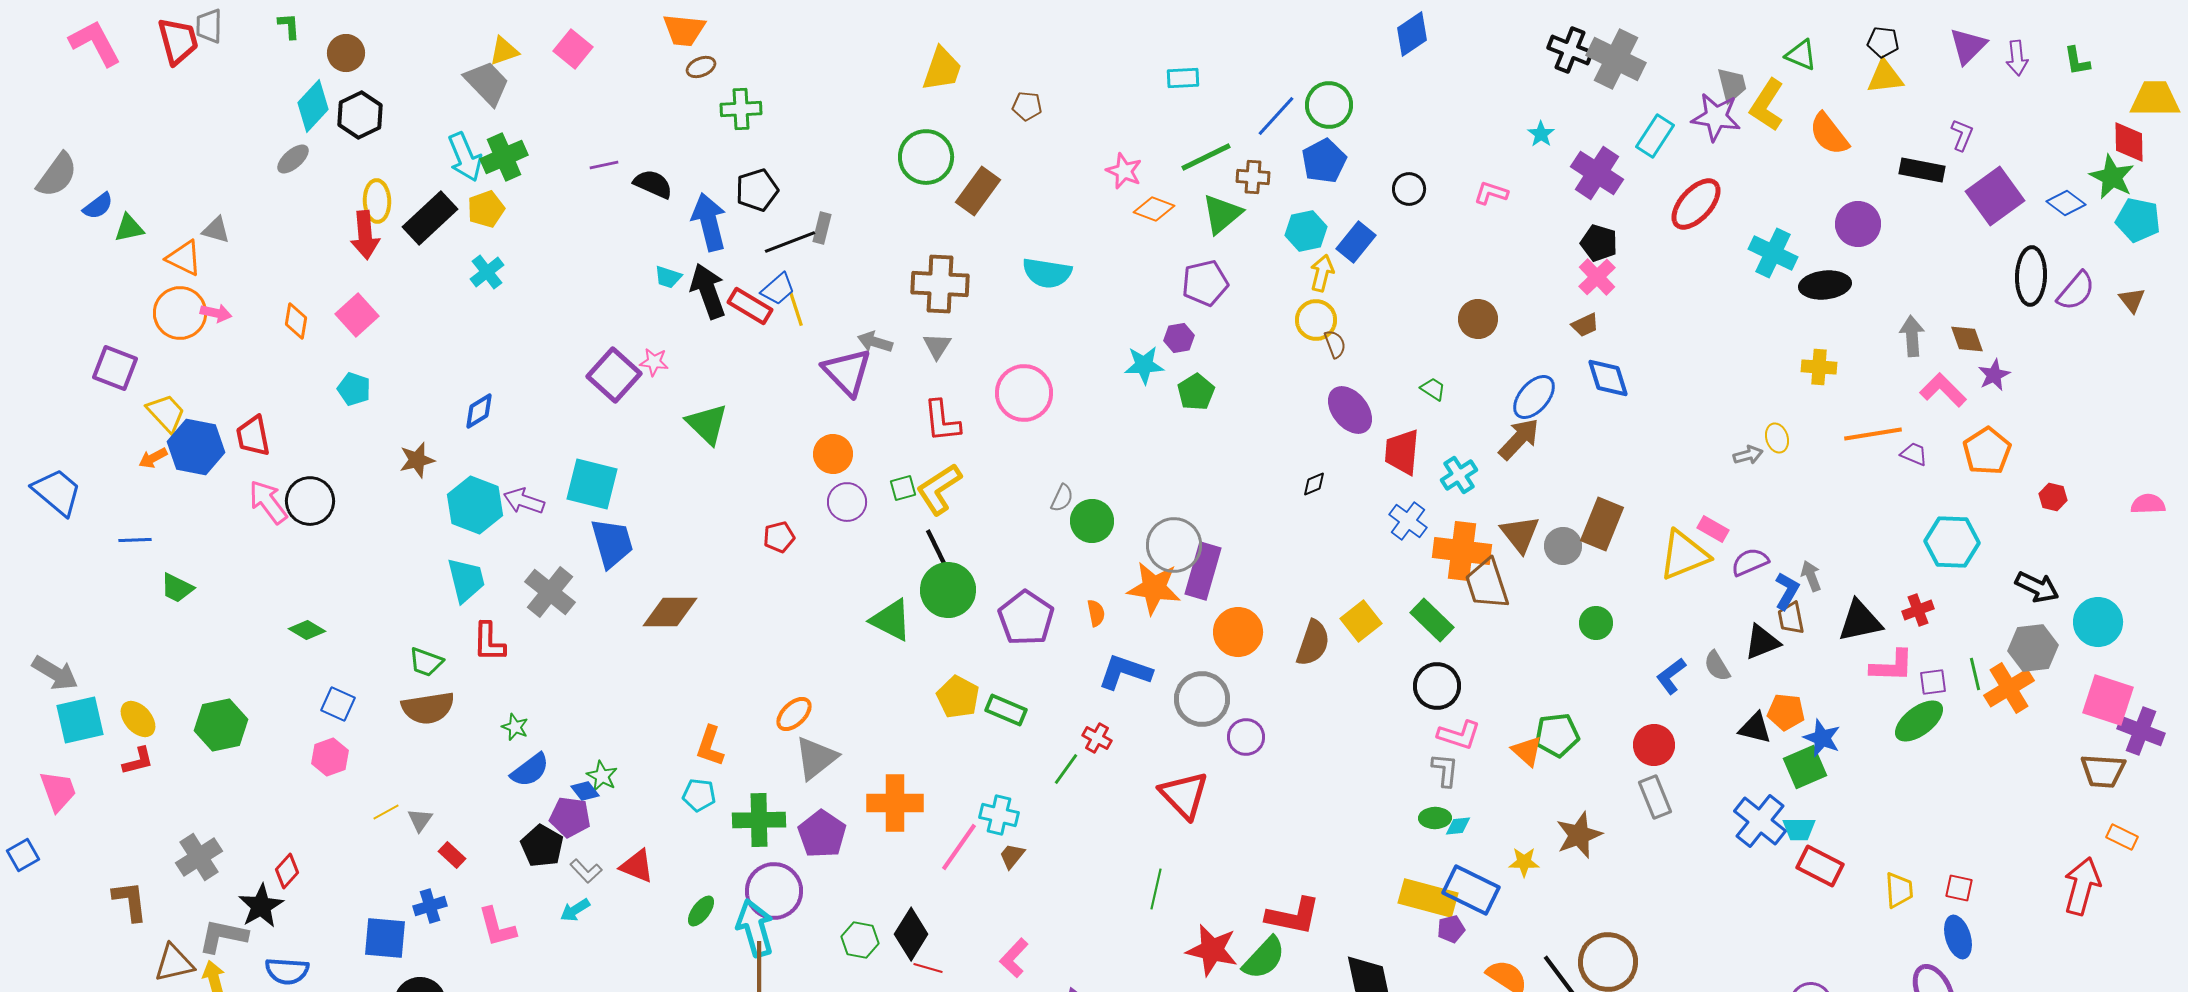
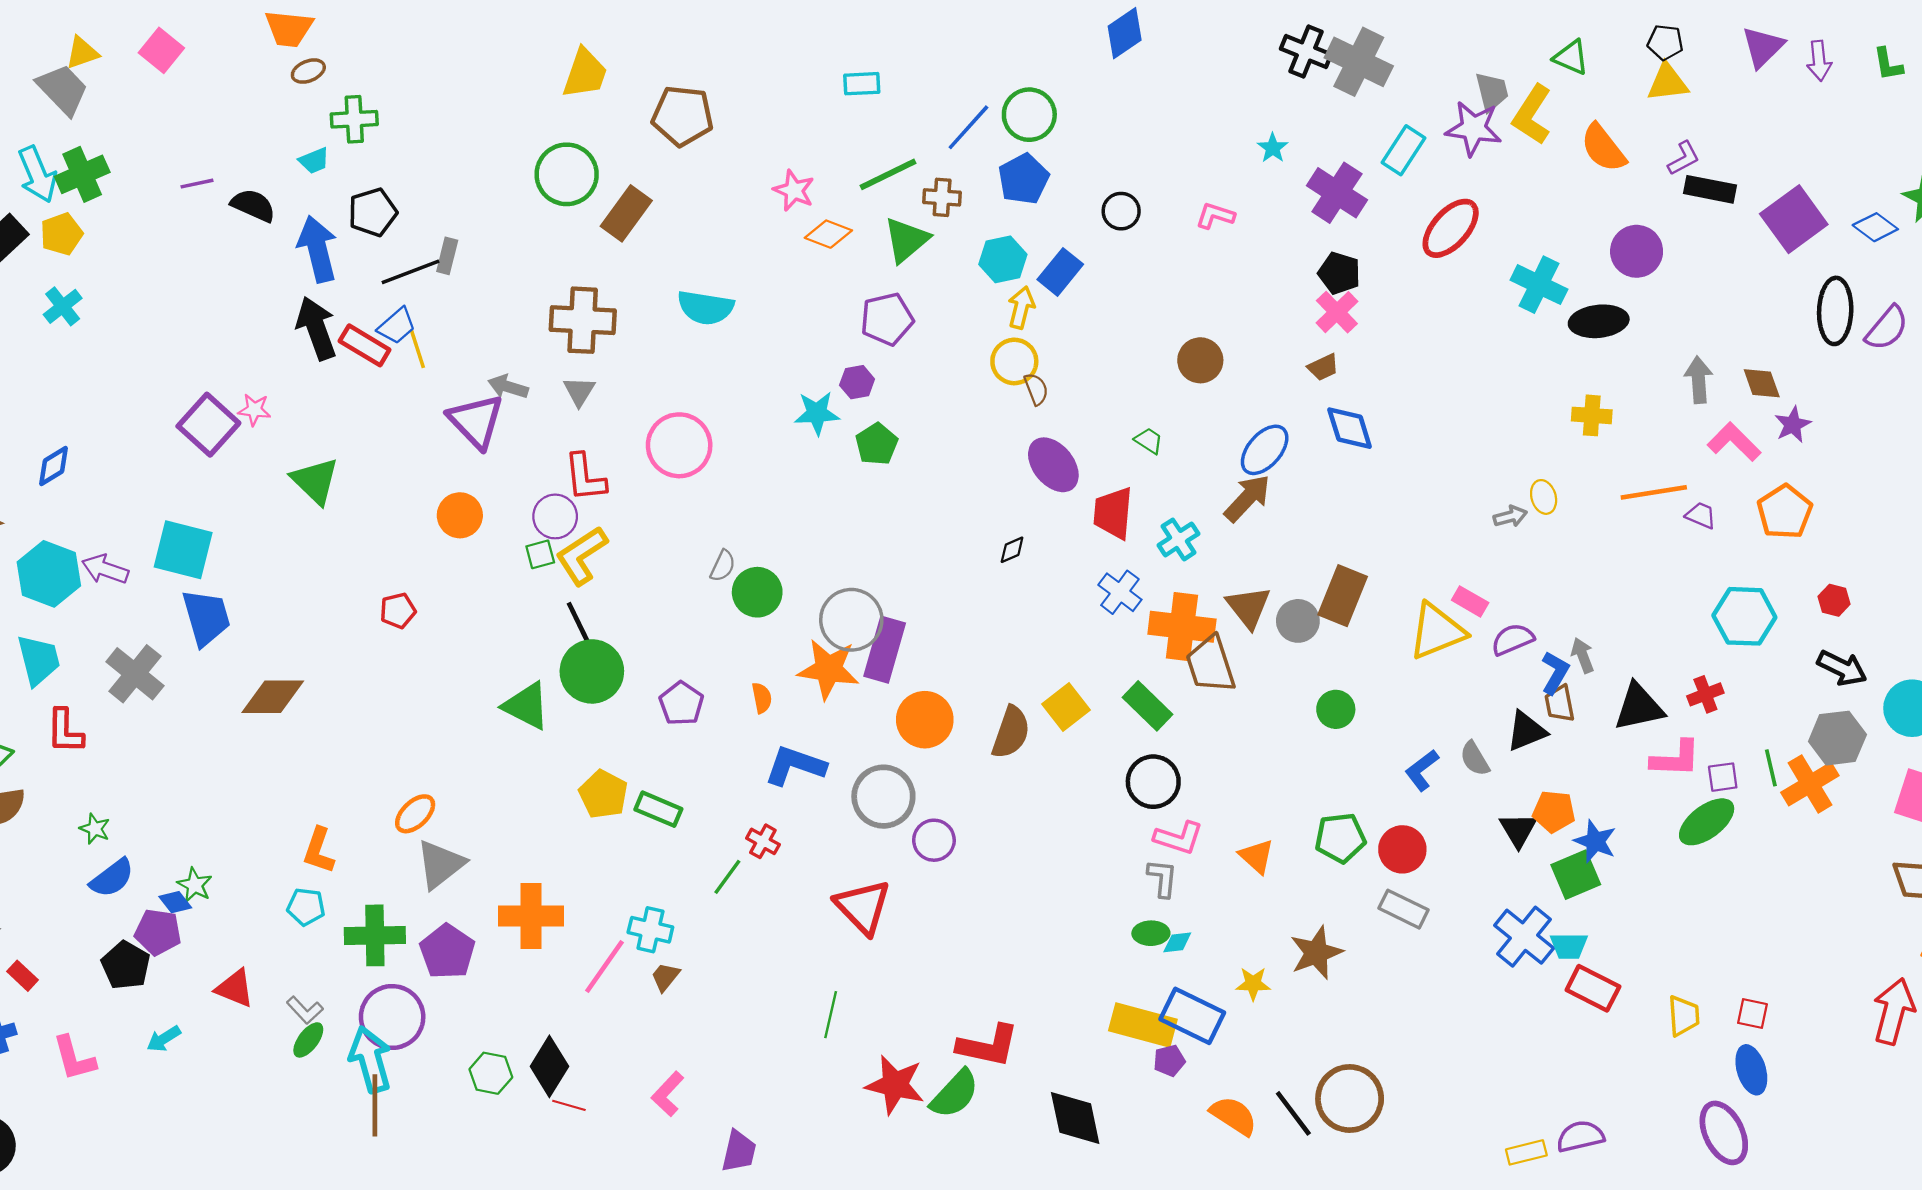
brown pentagon: (1027, 106) -> (683, 116), size x1.8
purple L-shape: (1962, 135) -> (1684, 158), moved, turned 40
cyan trapezoid: (668, 277) -> (314, 161), moved, turned -40
red hexagon: (2053, 497) -> (1834, 600), moved
purple circle: (847, 502) -> (555, 516), moved
purple pentagon: (1026, 618) -> (681, 704), size x0.7
black triangle: (1755, 728) -> (1518, 830), turned 45
green pentagon: (1557, 735) -> (1340, 838), moved
gray rectangle: (1655, 797) -> (1404, 909), turned -42
gray L-shape: (586, 871) -> (305, 1010), moved

